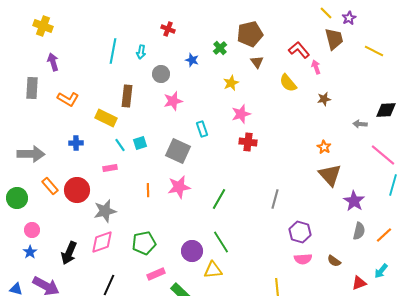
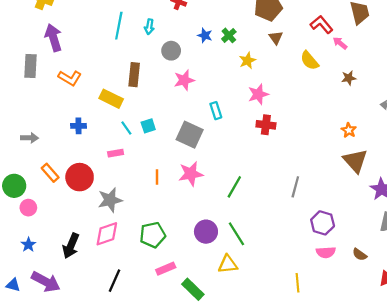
green cross: (220, 48) -> (229, 35), moved
purple arrow: (53, 62) -> (53, 38), size x1.4
pink arrow: (316, 67) -> (340, 43), turned -32
gray arrow: (31, 154) -> (29, 138), size x0.6
pink circle: (32, 230) -> (28, 208), moved
purple circle: (192, 251) -> (206, 232), moved

